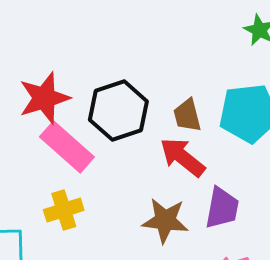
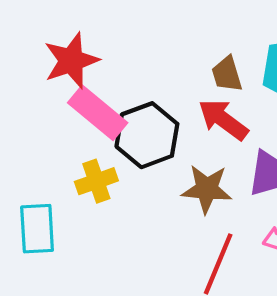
black hexagon: (118, 111) -> (147, 135), moved

